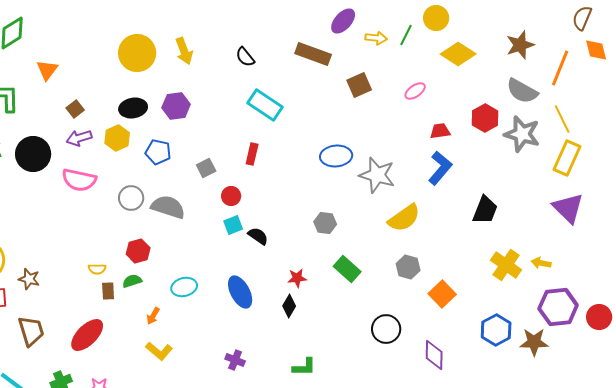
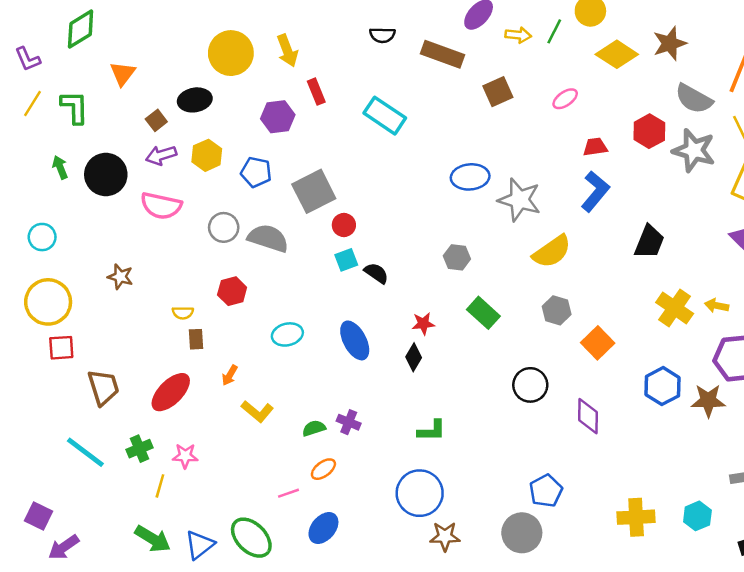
brown star: (520, 45) -> (670, 43), moved
black semicircle: (245, 57) -> (382, 35), moved, turned -50
black ellipse: (133, 108) -> (195, 100), moved
red rectangle: (252, 154) -> (316, 92), moved, turned -35
gray square: (206, 168) -> (314, 191), size x1.8
brown star: (29, 279) -> (120, 277), moved
green semicircle: (132, 281) -> (314, 428), moved
orange arrow: (153, 316) -> (230, 375), moved

